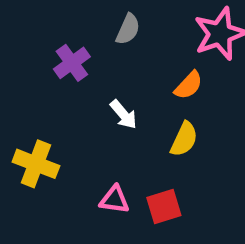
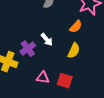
purple cross: (72, 63) -> (28, 49), moved
red square: (164, 207) -> (65, 81), turned 35

